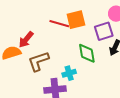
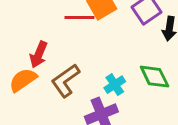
green diamond: (87, 53) -> (154, 77), moved

